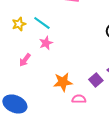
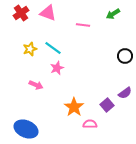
pink arrow: (25, 60) -> (36, 85), turned -104
orange star: (63, 82) -> (74, 107), turned -30

